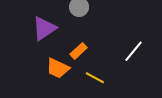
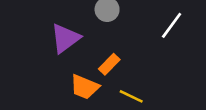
white line: (134, 51) -> (172, 25), moved

